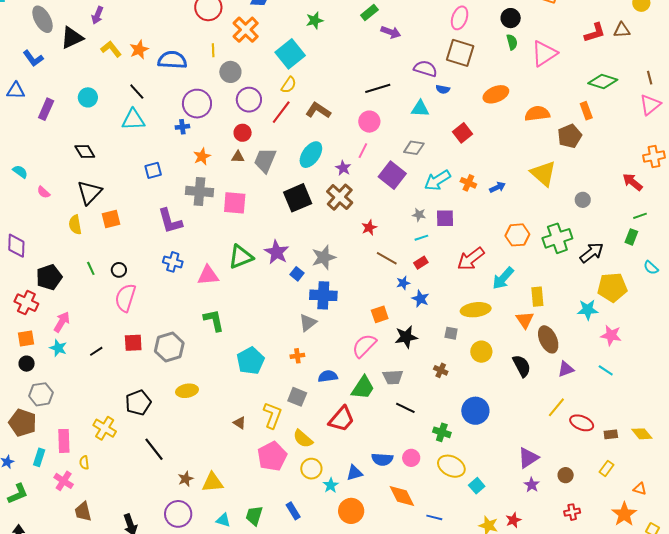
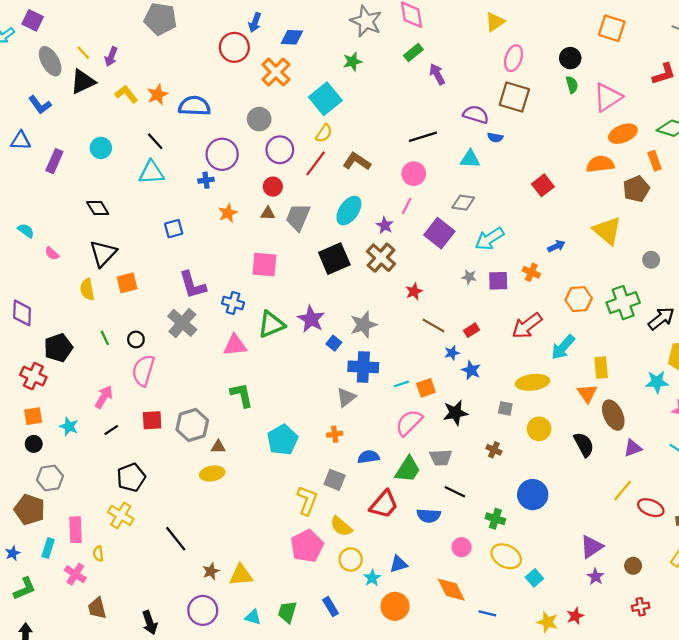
purple arrow: (391, 32) -> (437, 74), turned -138
yellow line: (213, 50) -> (83, 53), moved, turned -40
orange ellipse: (496, 94) -> (623, 134), moved
red square: (463, 133) -> (543, 185), moved
orange cross: (468, 183) -> (531, 272), moved
gray cross: (200, 192) -> (182, 323), moved, turned 36
cyan line: (421, 238) -> (401, 384), moved
blue cross: (173, 262) -> (233, 303), moved
pink arrow: (62, 322) -> (104, 397), moved
black pentagon: (138, 403) -> (131, 477), moved
brown triangle: (240, 423) -> (218, 447), moved, turned -32
blue semicircle: (382, 459) -> (429, 516), moved

